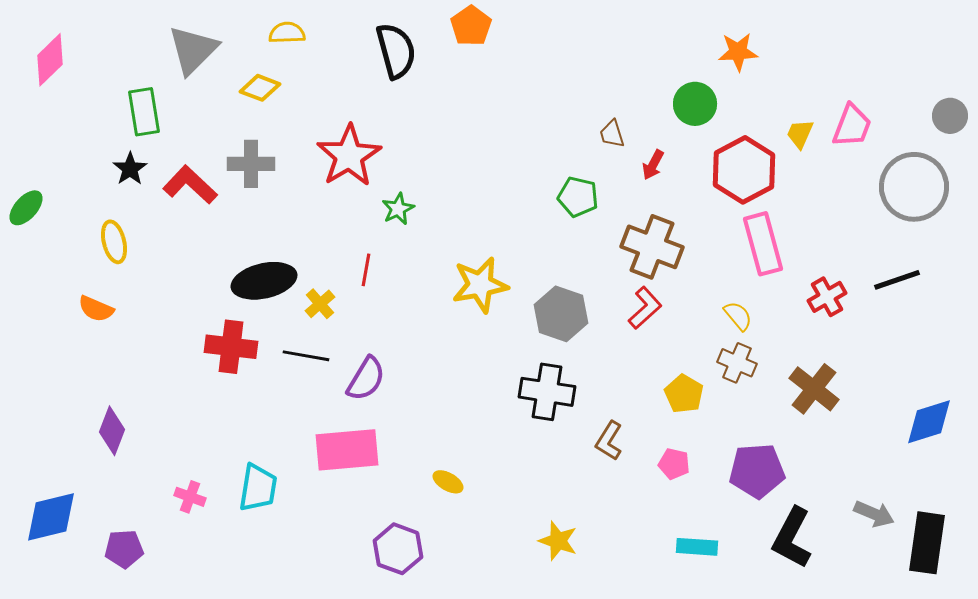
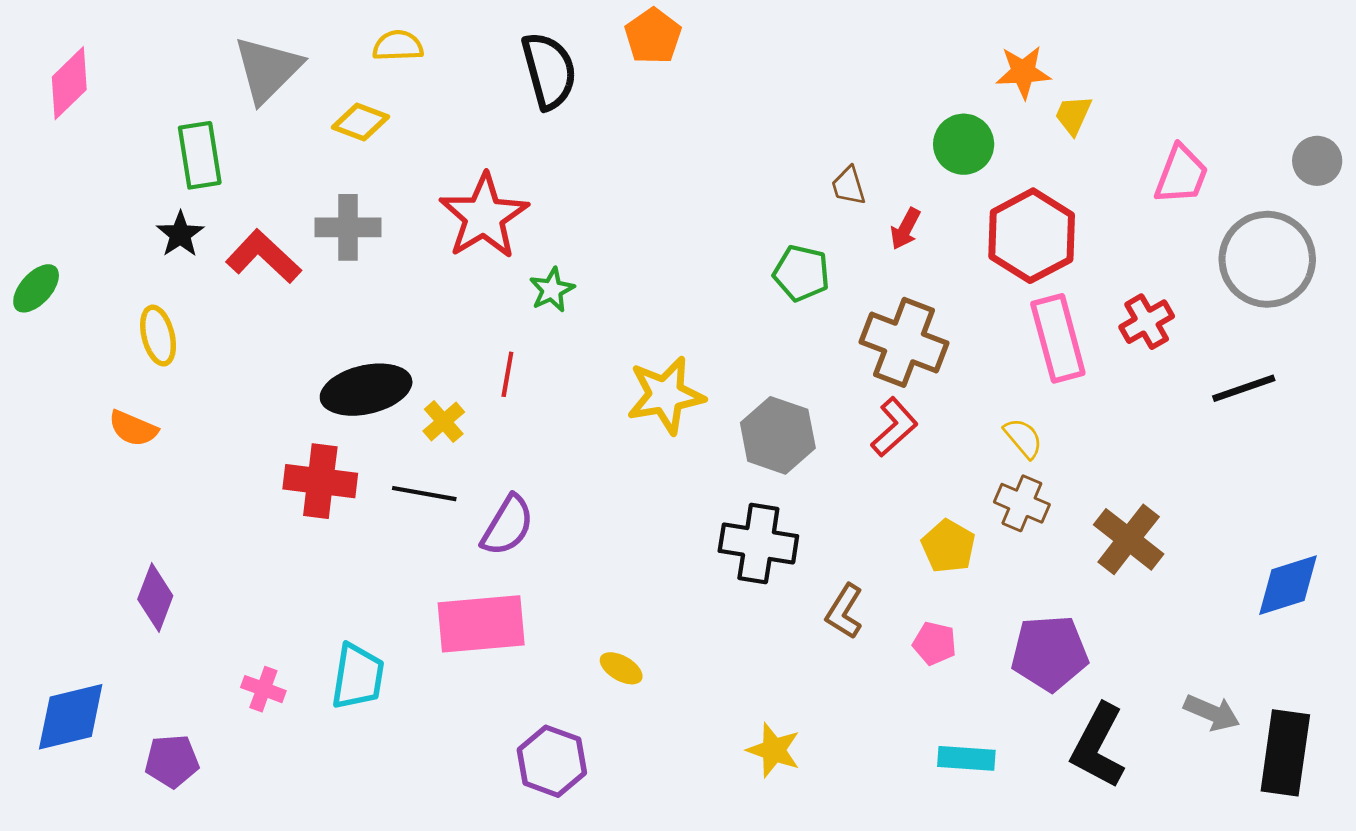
yellow trapezoid: (800, 134) -> (1073, 115), moved
red cross: (827, 297) -> (1147, 322), moved

